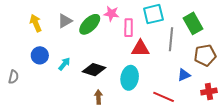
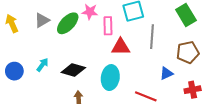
green rectangle: (193, 23) -> (186, 15), moved
blue circle: (40, 55) -> (14, 71), moved

